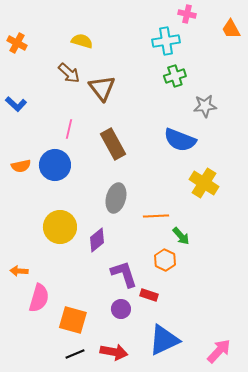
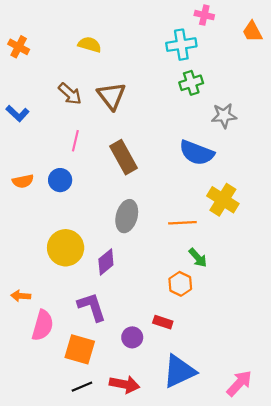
brown arrow: (69, 73) -> (70, 94), moved
blue circle: (55, 165) -> (60, 180), size x0.7
orange line: (156, 216) -> (182, 223), moved
purple L-shape: (124, 274) -> (92, 307), moved

